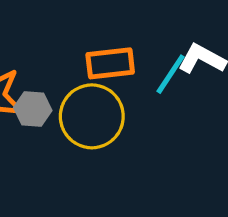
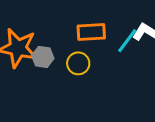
yellow circle: (92, 116) -> (78, 63), size x0.6

